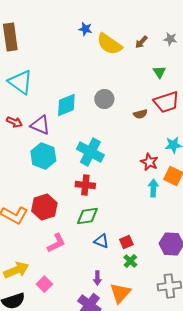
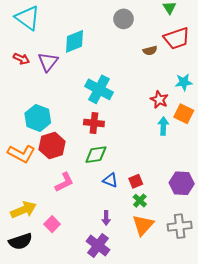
gray circle: (104, 99) -> (124, 19), moved
purple triangle: (40, 125) -> (48, 62), turned 45
cyan hexagon: (43, 156) -> (38, 118), moved
orange triangle: (120, 293) -> (143, 225), moved

